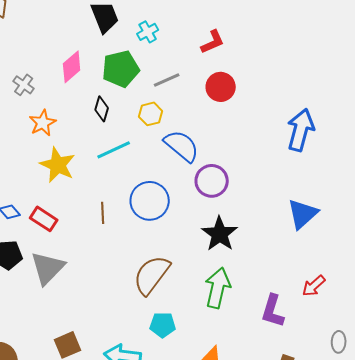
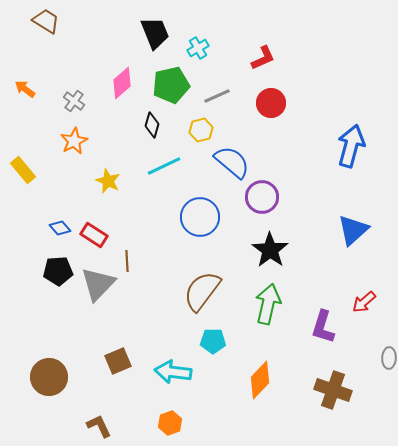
orange star: (43, 123) -> (74, 141), moved
yellow star: (58, 165) -> (108, 181), size x0.7
brown line: (103, 213) -> (127, 261), moved

